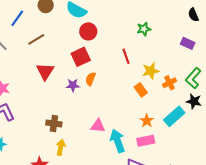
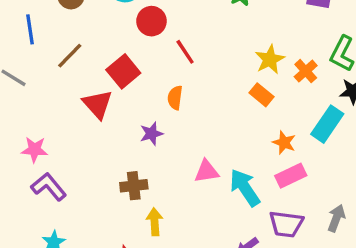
blue line: (17, 18) -> (30, 29), turned -30
red line: (126, 56) -> (185, 52), moved
red square: (81, 57) -> (123, 71), moved
purple star: (73, 85) -> (151, 134), moved

